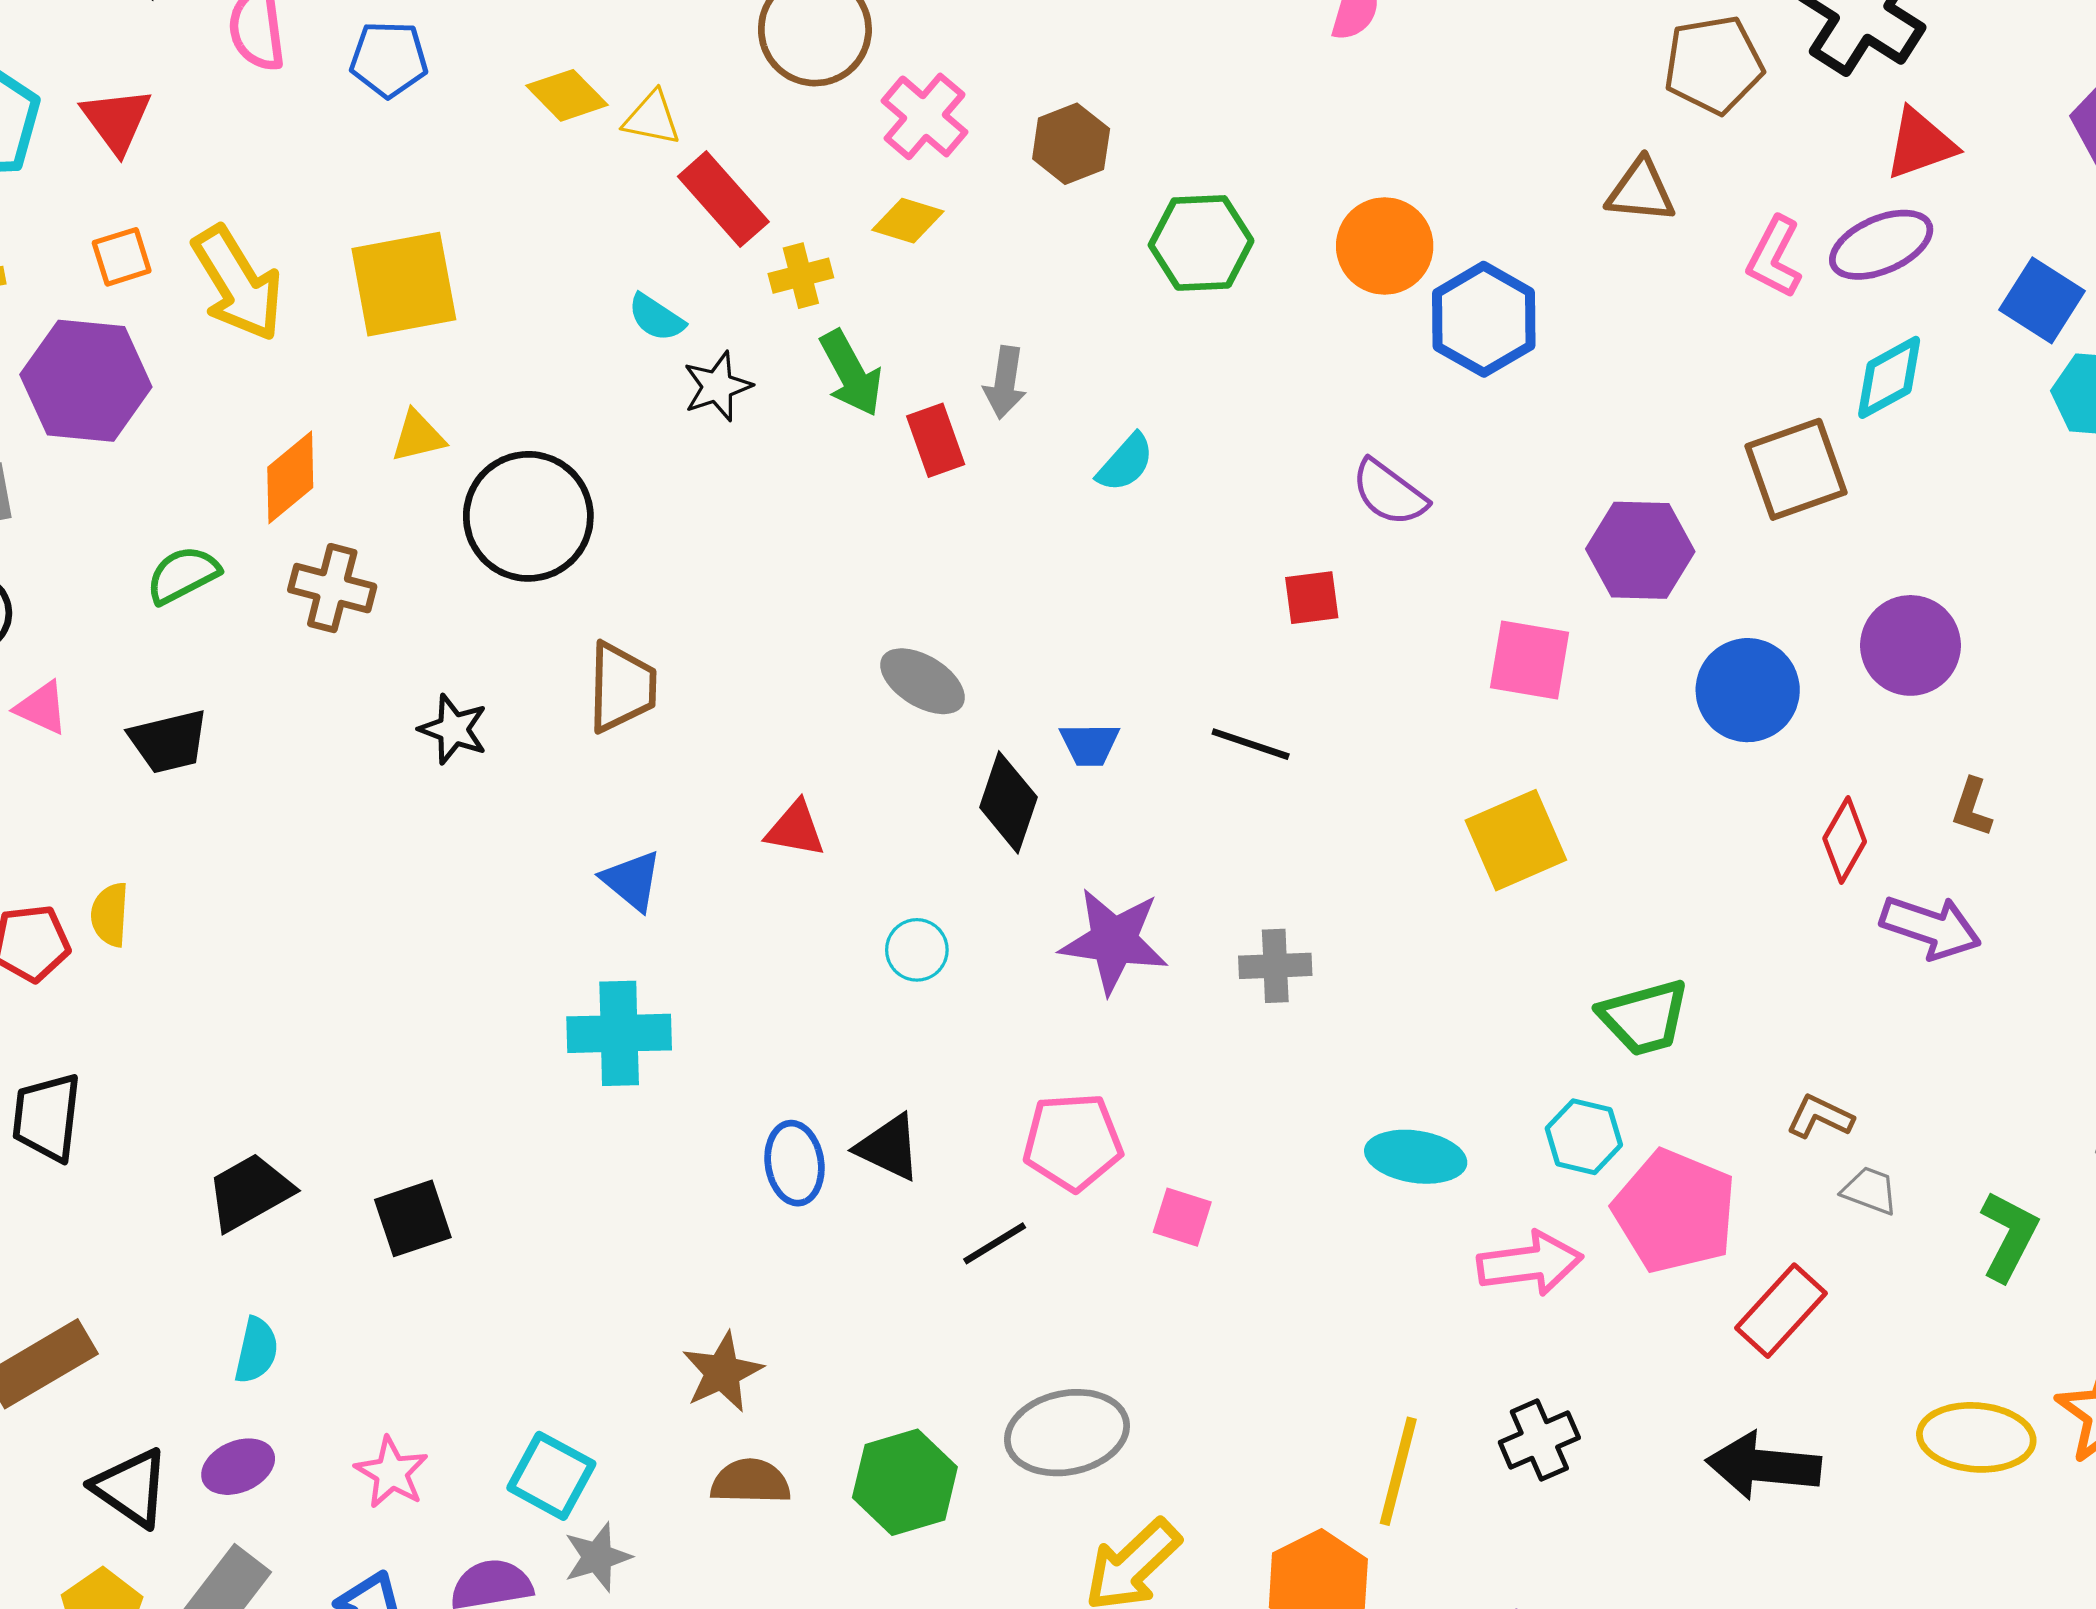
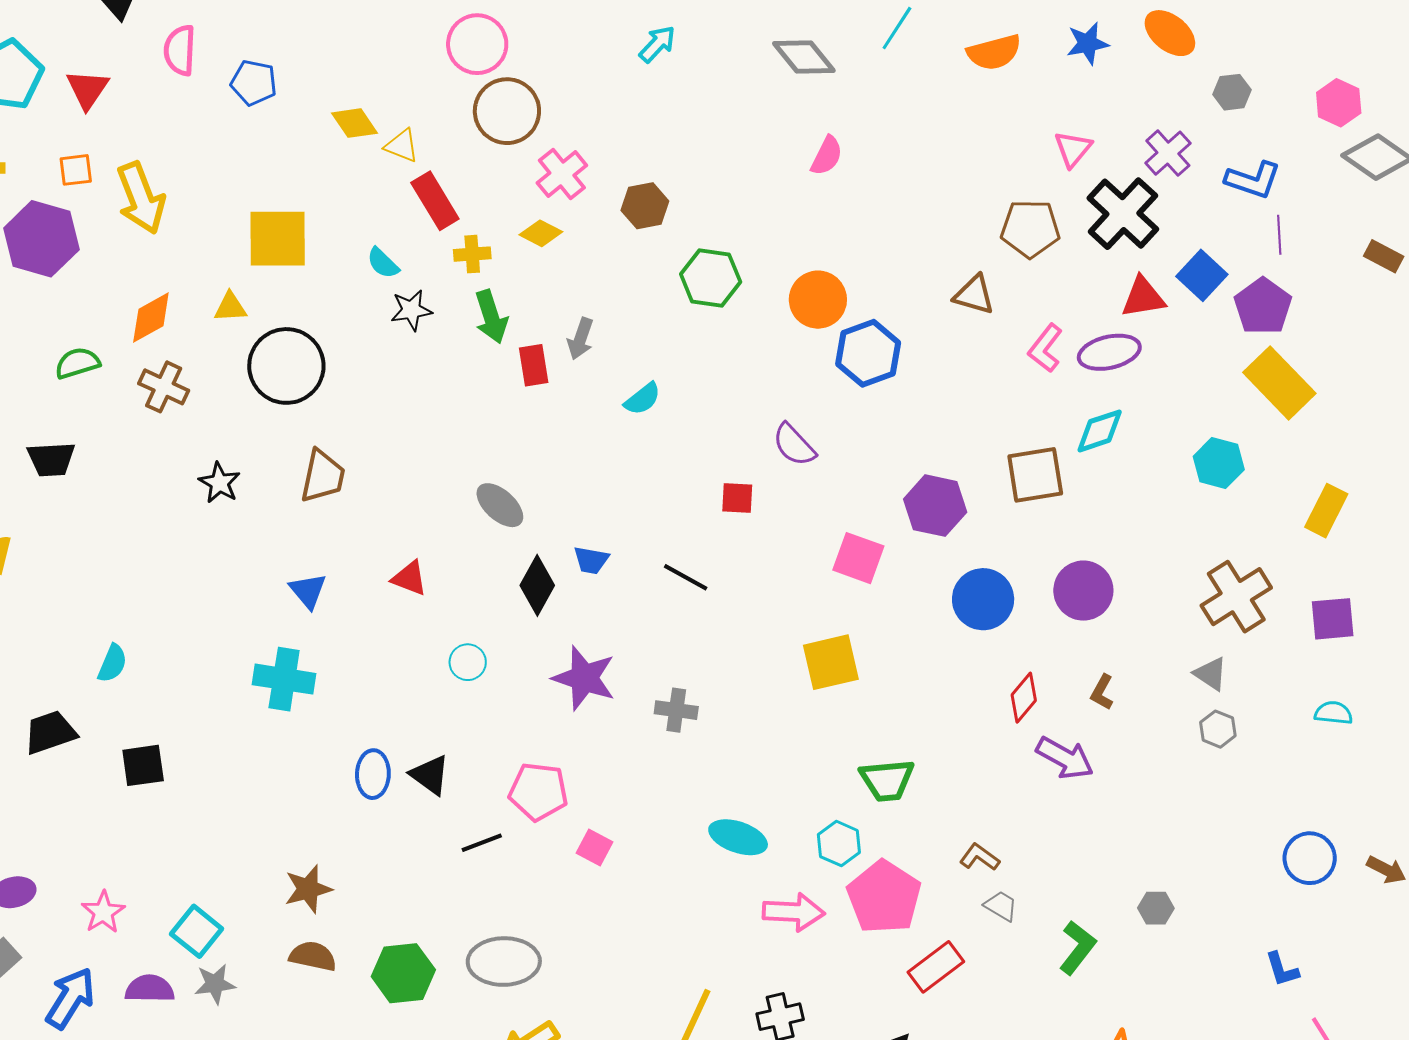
yellow square: (404, 284) -> (278, 239), moved
blue square: (2042, 300) -> (1202, 275), moved
cyan semicircle: (256, 1350) -> (112, 663), moved

